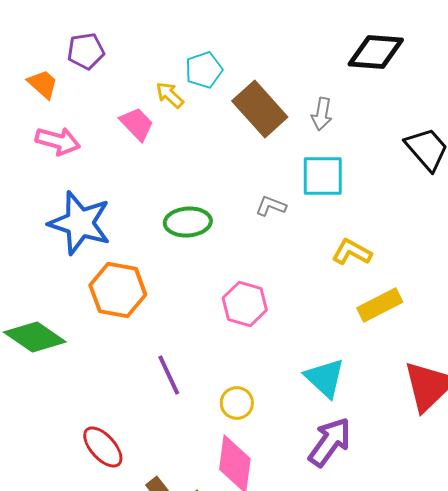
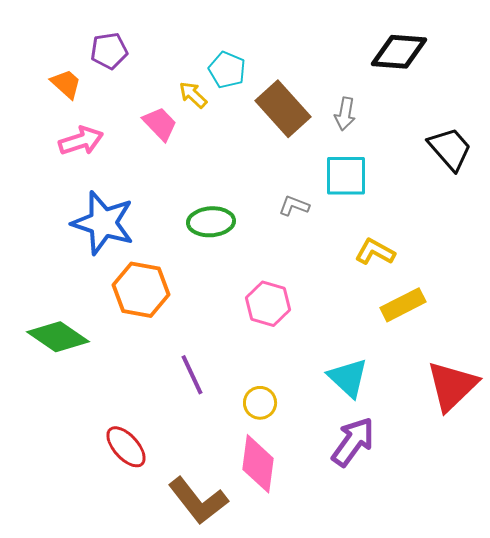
cyan pentagon: (204, 70) -> (227, 70), turned -30
pink arrow: (58, 141) -> (81, 141), turned -33

